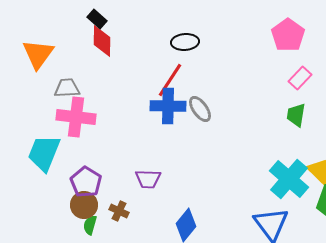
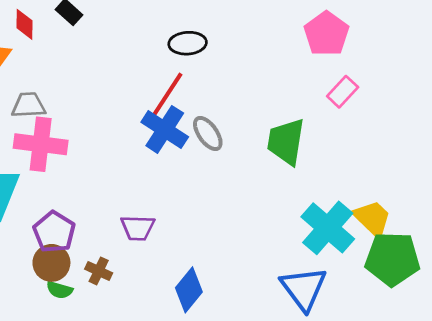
red diamond: (102, 41) -> (24, 24), moved, size x0.7
blue cross: (168, 106) -> (165, 129), turned 32
green trapezoid: (296, 115) -> (286, 142), moved, size x1.5
green semicircle: (90, 225) -> (60, 290), turned -90

